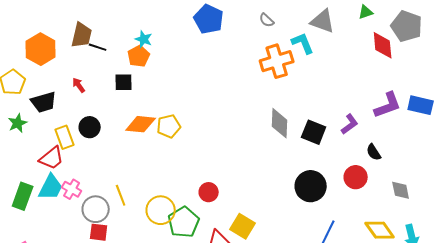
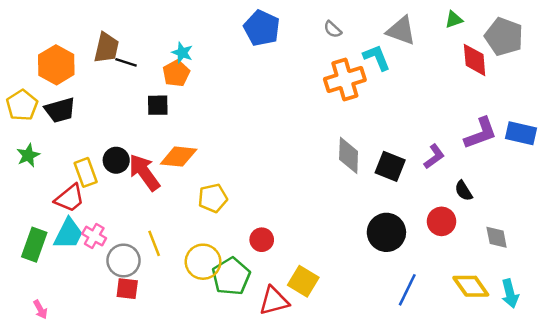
red arrow: (79, 85) -> (144, 172), moved, size x2.0
black trapezoid: (44, 102) -> (60, 110), moved
yellow pentagon: (169, 126) -> (213, 198), moved

